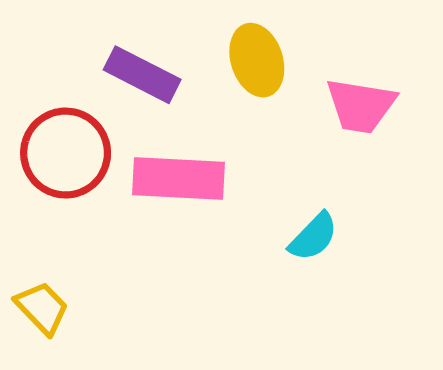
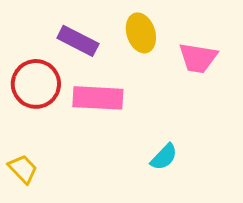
cyan semicircle: (313, 237) -> (164, 157), moved

